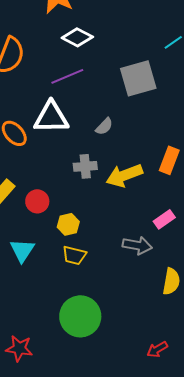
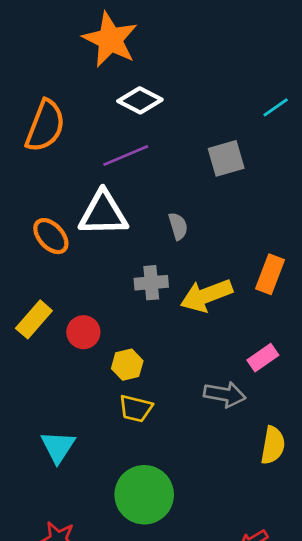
gray square: (138, 78) -> (226, 158), size x0.7
gray semicircle: (104, 126) -> (178, 226), turned -60
cyan triangle: (22, 250) -> (58, 447), moved

